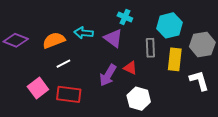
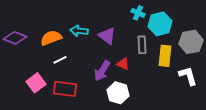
cyan cross: (125, 17) -> (138, 13), moved
white hexagon: (139, 99) -> (118, 93), moved

